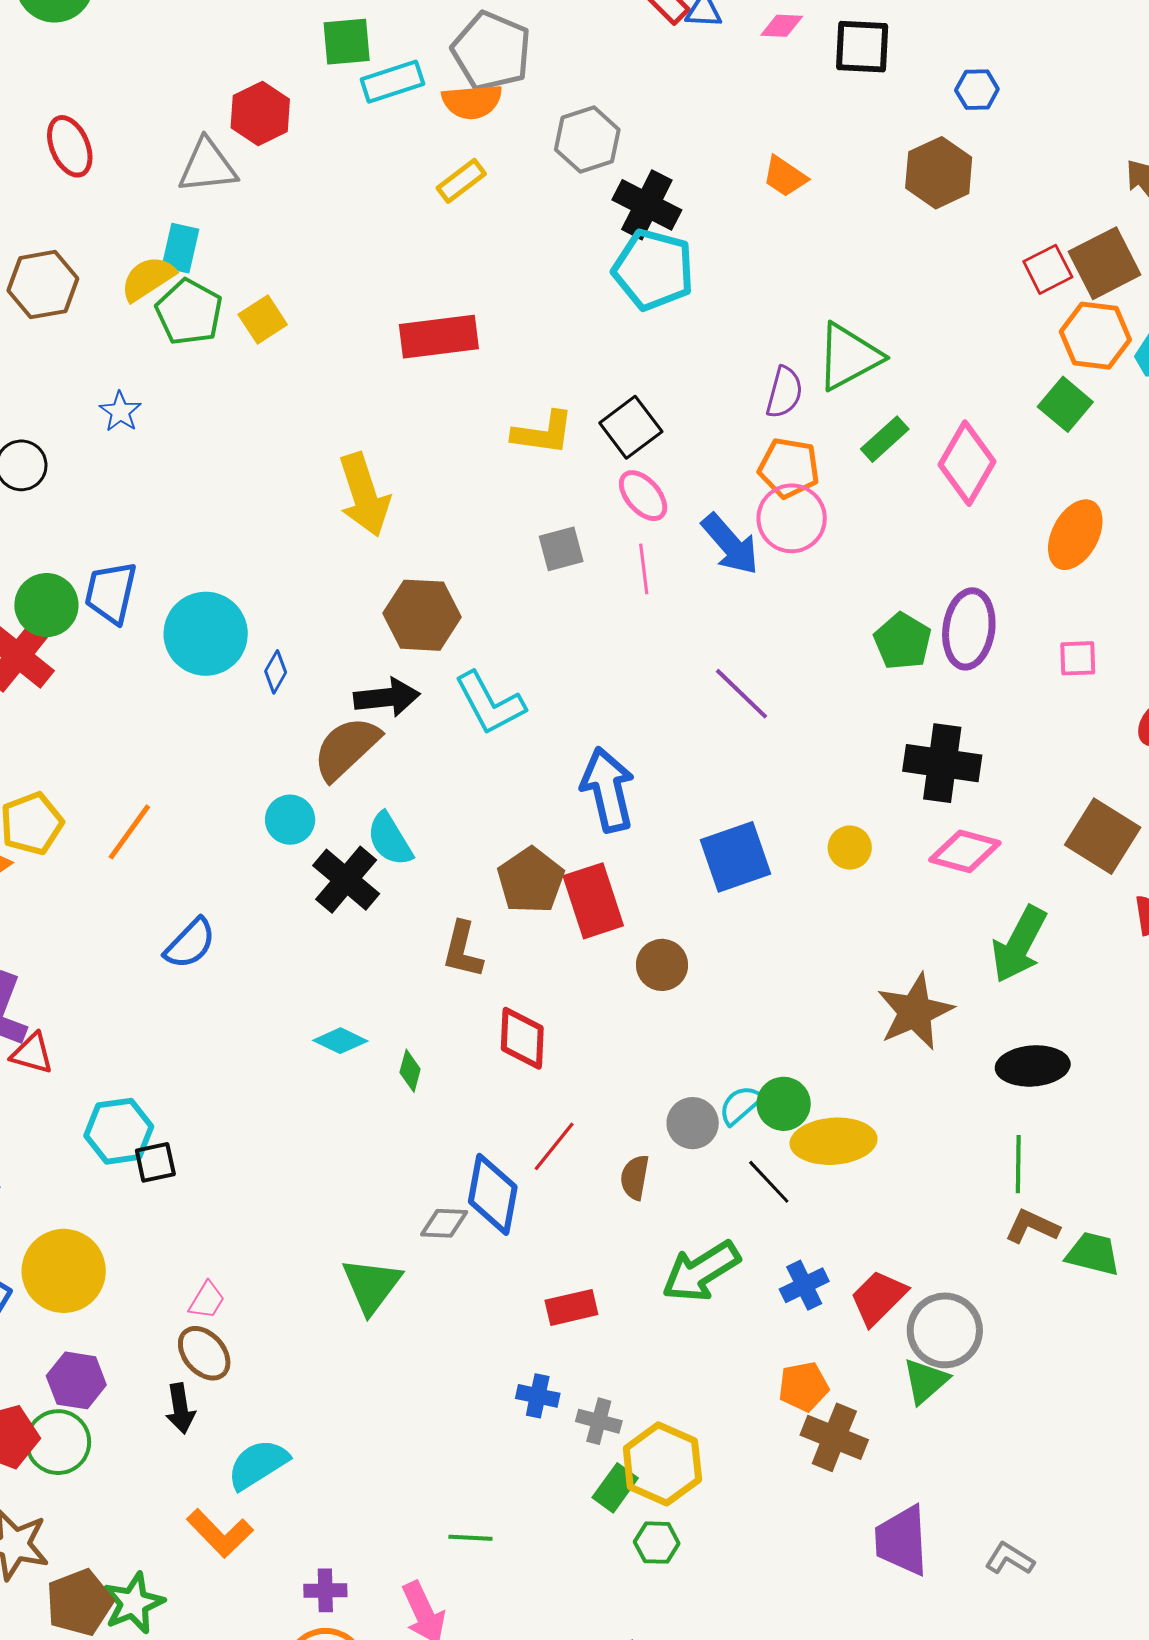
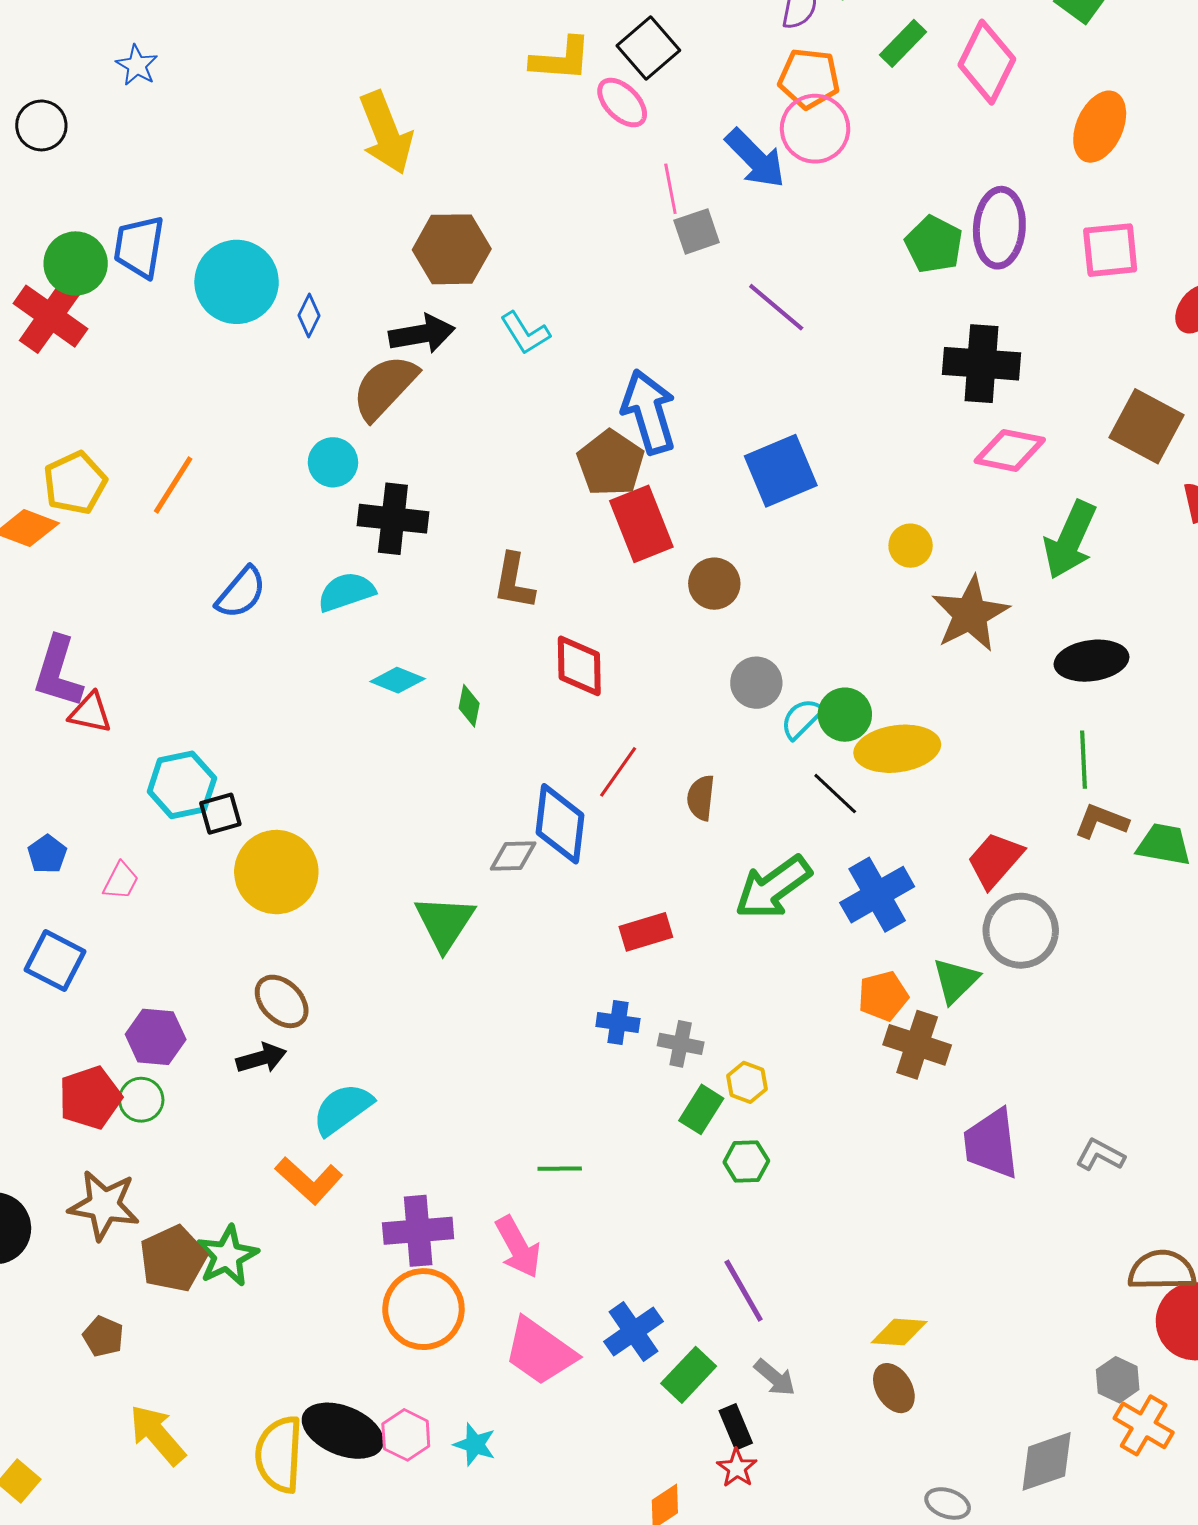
pink ellipse: (643, 496) -> (622, 103), moved
gray square: (561, 549) -> (697, 231), moved
pink square: (1078, 658) -> (1110, 250), size x1.5
cyan L-shape: (490, 703) -> (525, 333), size x0.7
cyan semicircle: (390, 839) -> (346, 592), moved, turned 106
yellow circle: (850, 848) -> (911, 546), moved
black cross: (346, 880) -> (393, 519), turned -30
brown pentagon: (531, 880) -> (611, 463), moved
gray circle: (693, 1123) -> (756, 683), moved
yellow circle: (64, 1271) -> (276, 872), moved
blue cross: (804, 1285) -> (877, 895), size x1.5
red trapezoid: (878, 1298) -> (995, 860), moved
pink trapezoid: (207, 1300) -> (121, 881), moved
green triangle: (925, 1381) -> (956, 980), moved
black arrow: (180, 1408) -> (261, 1058), turned -93
green circle: (58, 1442) -> (141, 1100), size x0.7
yellow hexagon: (662, 1464) -> (747, 1082), size x0.5
purple cross: (325, 1590) -> (418, 1231), size x1.6

